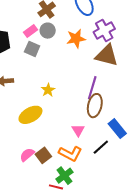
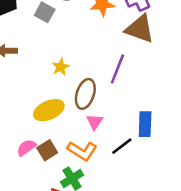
brown ellipse: (95, 106) -> (85, 94), moved
yellow ellipse: (30, 115) -> (49, 110), moved
blue rectangle: (117, 129) -> (145, 124), turned 36

